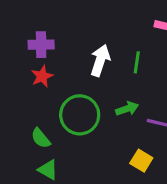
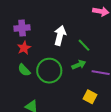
green line: (137, 62) -> (84, 45), moved, turned -48
green semicircle: (41, 138) -> (24, 70), moved

